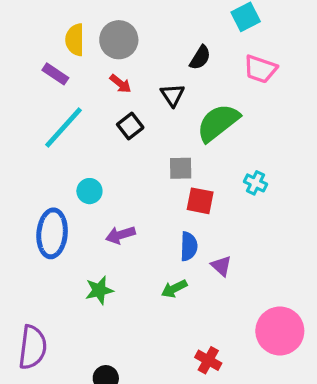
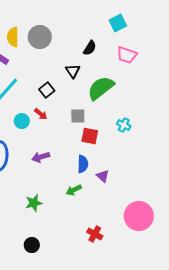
red arrow: (120, 84) -> (41, 114), moved
cyan circle: (89, 191) -> (22, 121), moved
green star: (99, 290) -> (34, 203), moved

